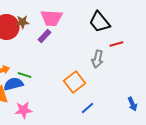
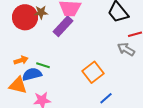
purple rectangle: (44, 36) -> (63, 26), size x1.5
gray arrow: (97, 59) -> (126, 49), moved, turned 108

